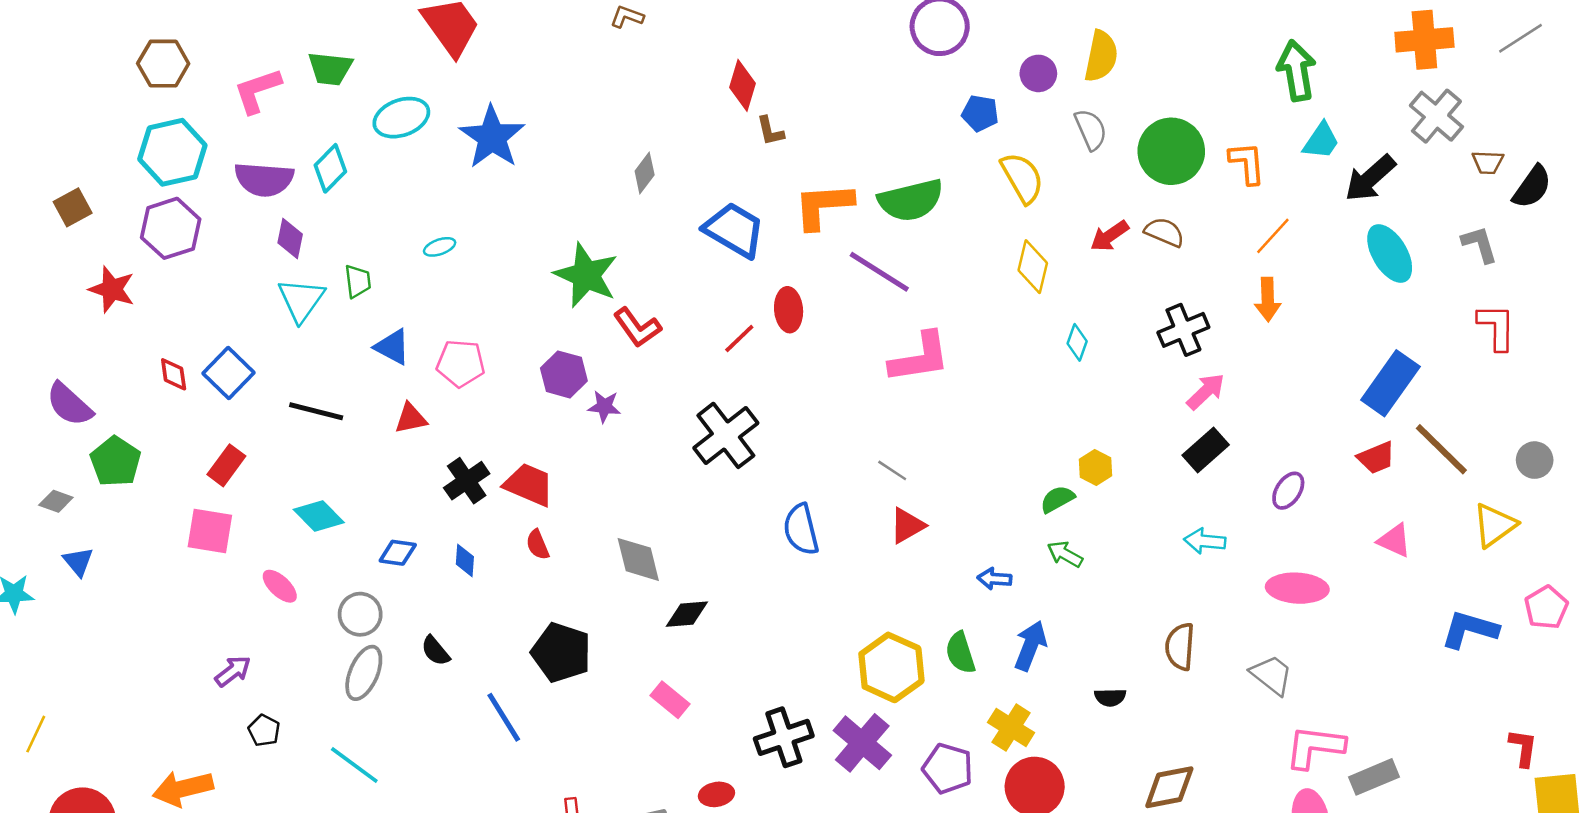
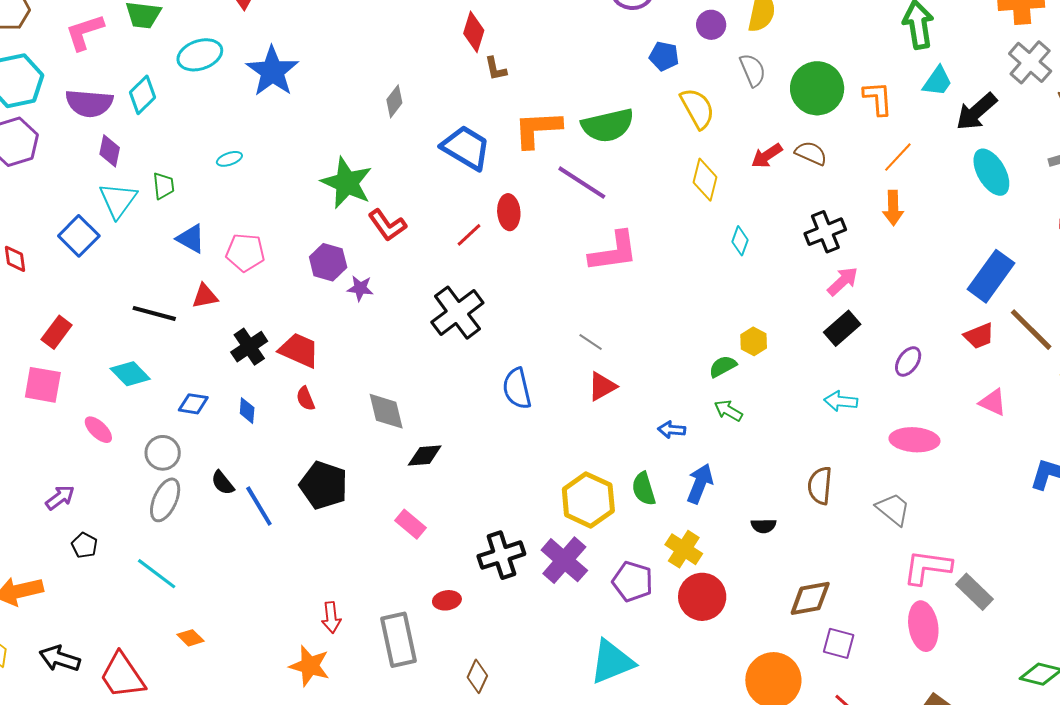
blue square: (228, 373) -> (79, 236), moved
black line: (316, 411) -> (154, 313), moved
blue line: (504, 717) -> (259, 506), moved
gray rectangle: (1374, 777) -> (974, 592), turned 66

